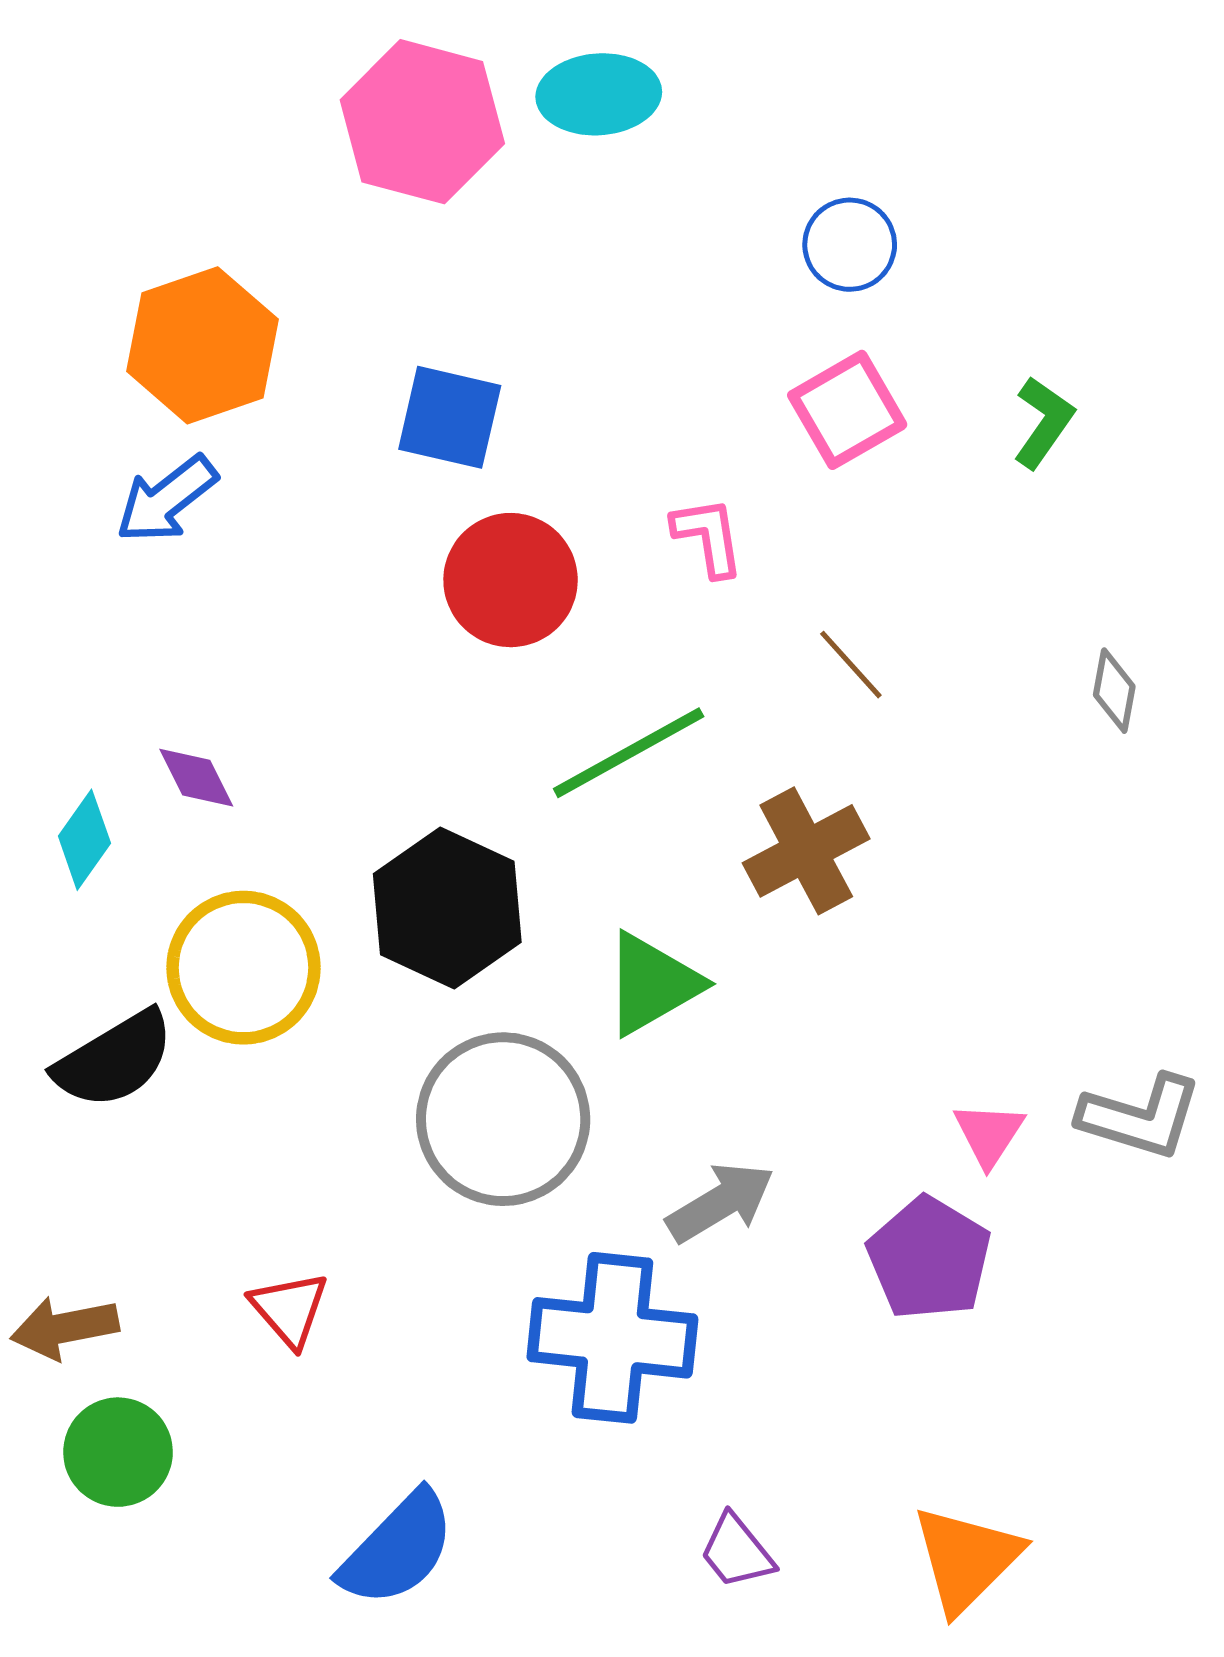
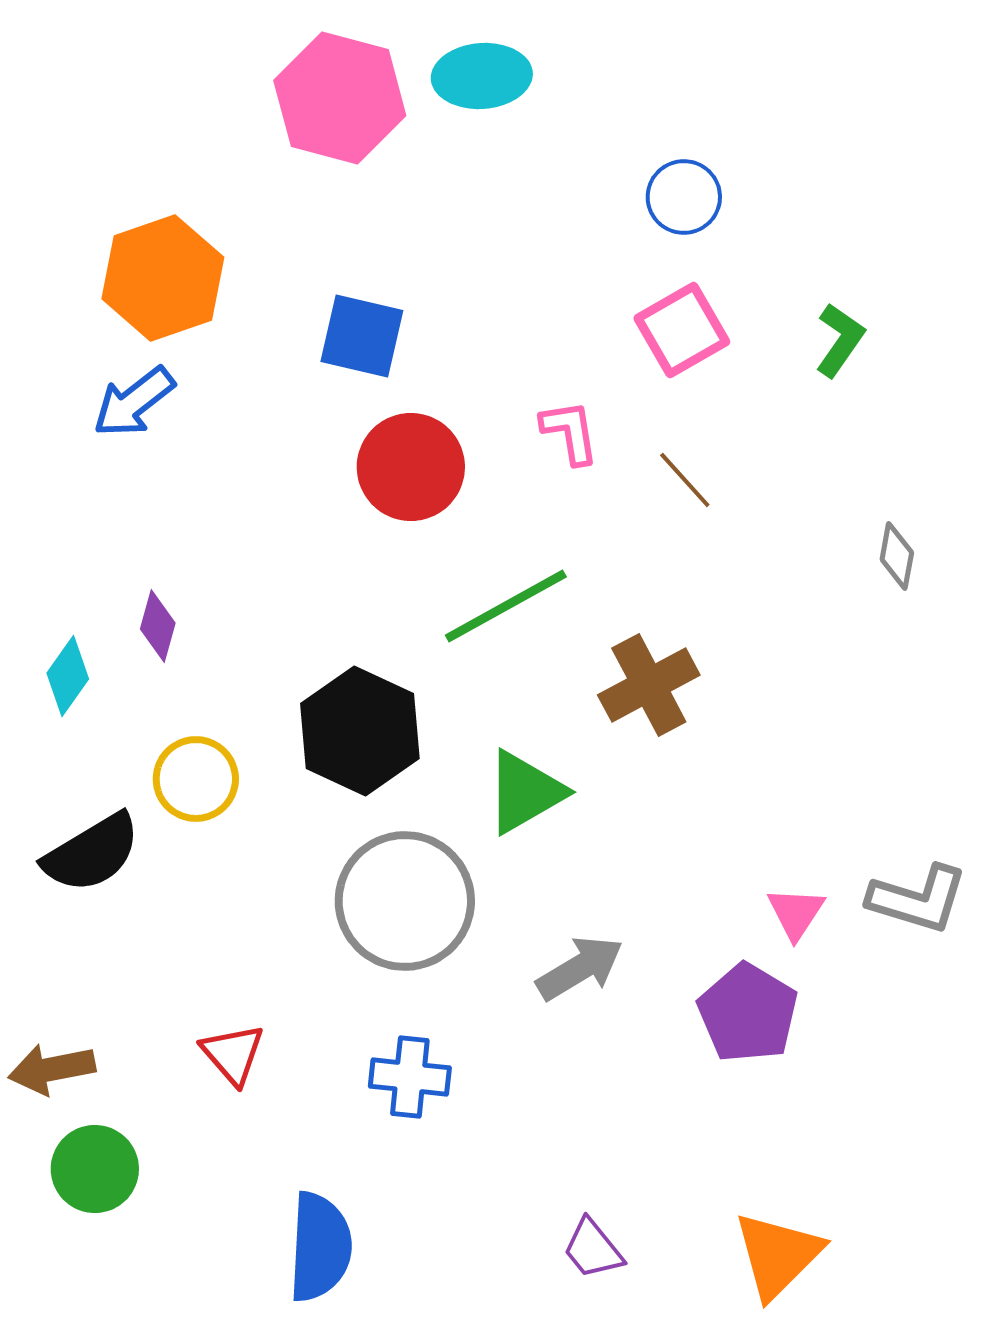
brown line: (851, 665) -> (685, 480), moved
purple diamond: (196, 778) -> (158, 626), turned 42
yellow circle: (243, 968) -> (196, 779), size x0.7
blue cross: (612, 1338) -> (410, 1077), moved, size x0.6
blue semicircle: (398, 1549) -> (320, 1247), turned -41

